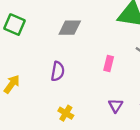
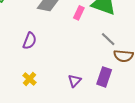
pink rectangle: (109, 64) -> (79, 13), moved

